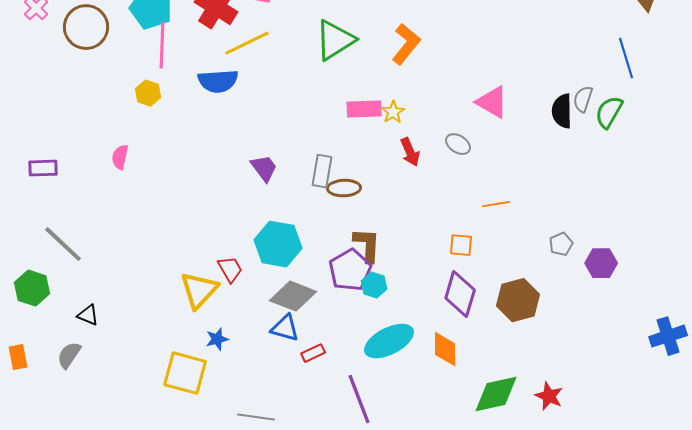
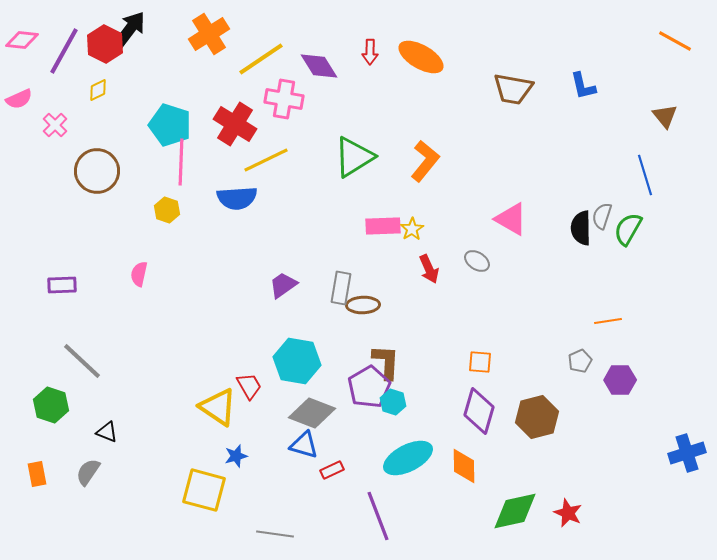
brown circle: (86, 27) -> (97, 171), moved
purple trapezoid: (264, 168) -> (283, 285), turned -88
orange line: (496, 204) -> (608, 321), moved
yellow triangle: (199, 290) -> (218, 407), turned -39

